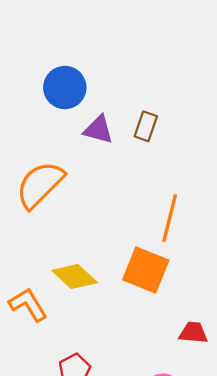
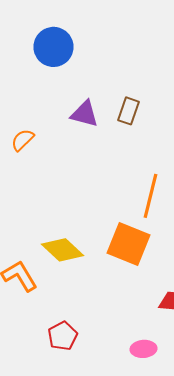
blue circle: (65, 87) -> (54, 47), moved
orange semicircle: (40, 185) -> (22, 140), moved, size x0.5

